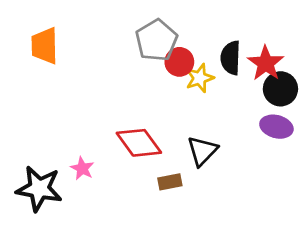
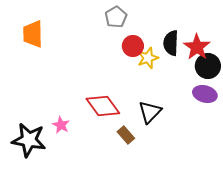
gray pentagon: (156, 40) -> (116, 17), moved, size x0.7
brown rectangle: (170, 182) -> (126, 135), turned 60

